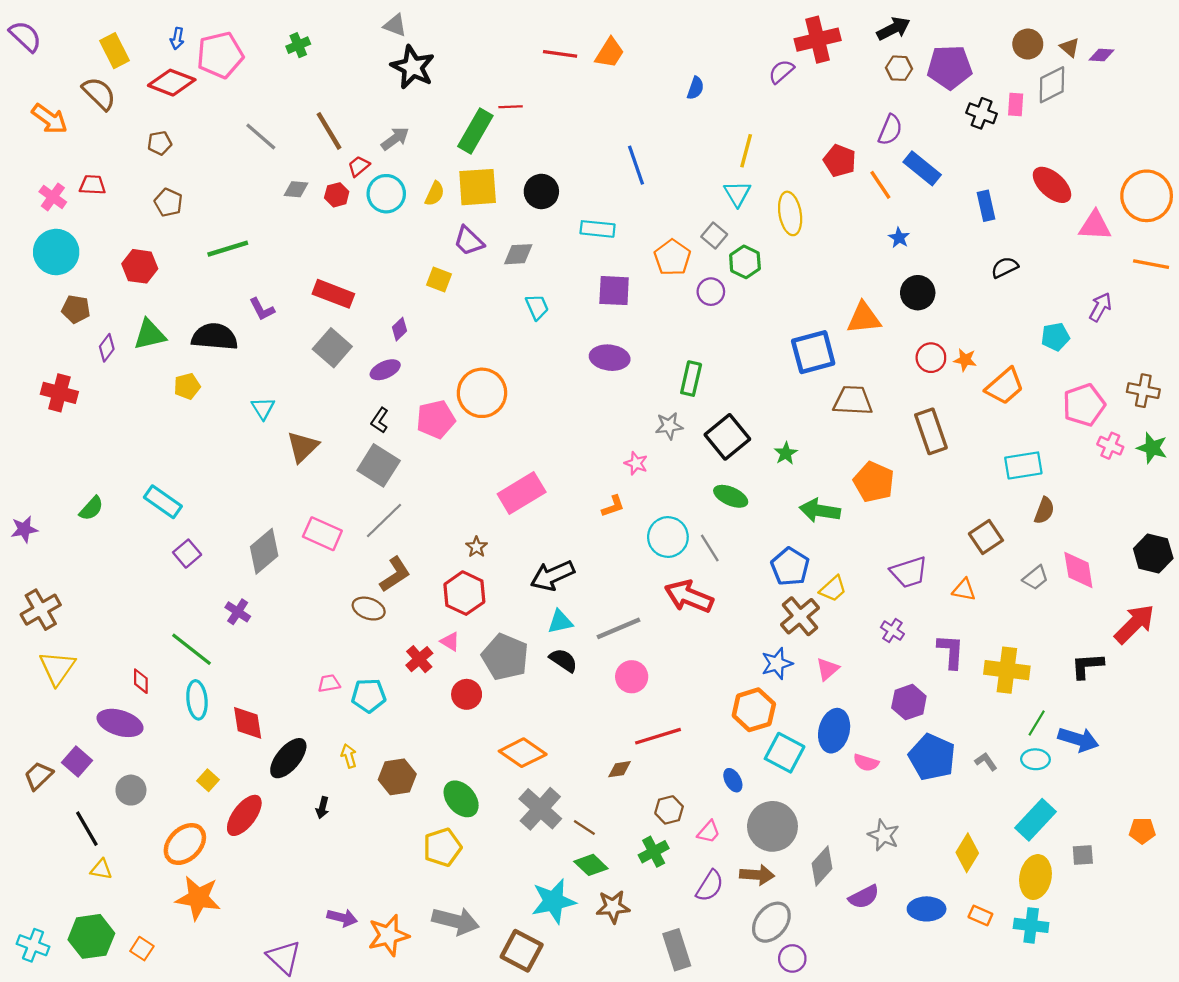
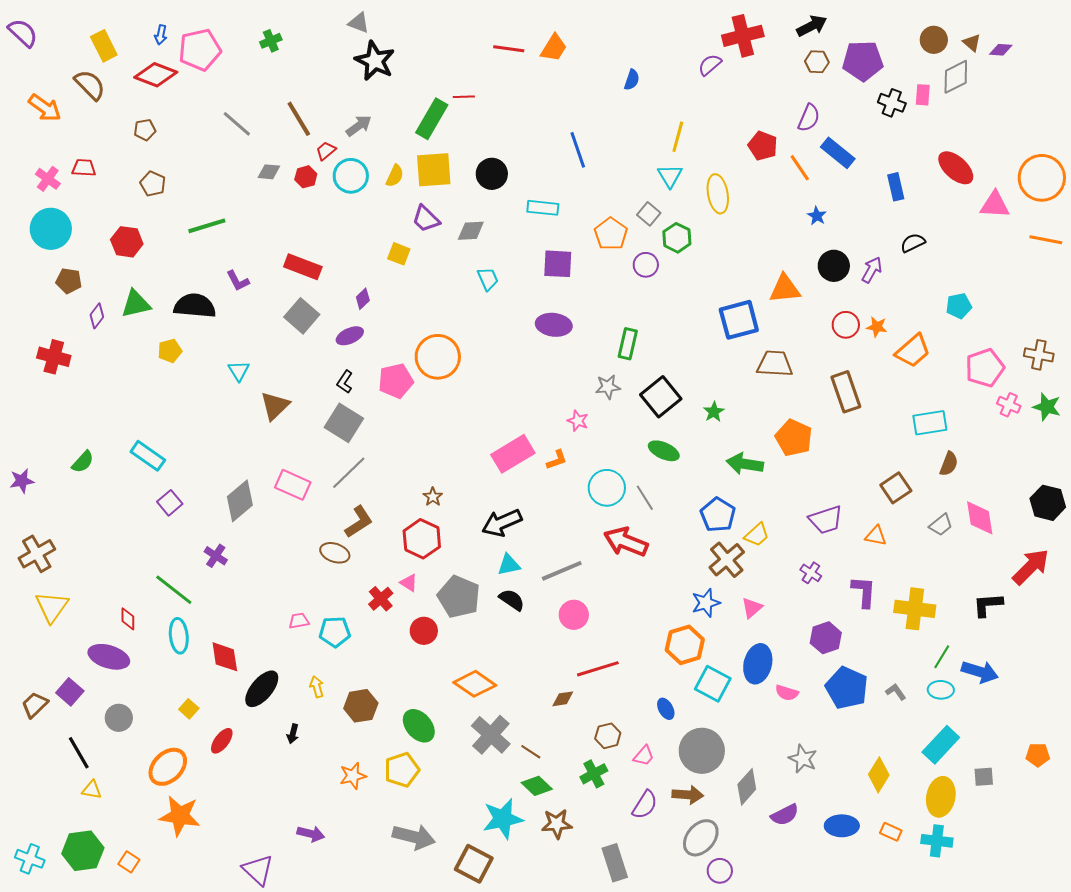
purple arrow: (1100, 307) -> (872, 270), moved
pink rectangle: (522, 493) -> (513, 454), moved
red ellipse: (244, 815) -> (222, 741), size x0.7
orange star: (388, 935) -> (353, 776), moved, size x0.7

